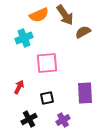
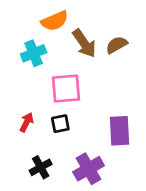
brown arrow: (65, 15) -> (84, 43), moved
black square: (47, 98) -> (60, 124), moved
purple cross: (63, 120) -> (88, 169), size x1.5

